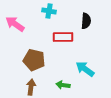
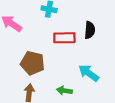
black semicircle: (86, 21) -> (90, 30), moved

